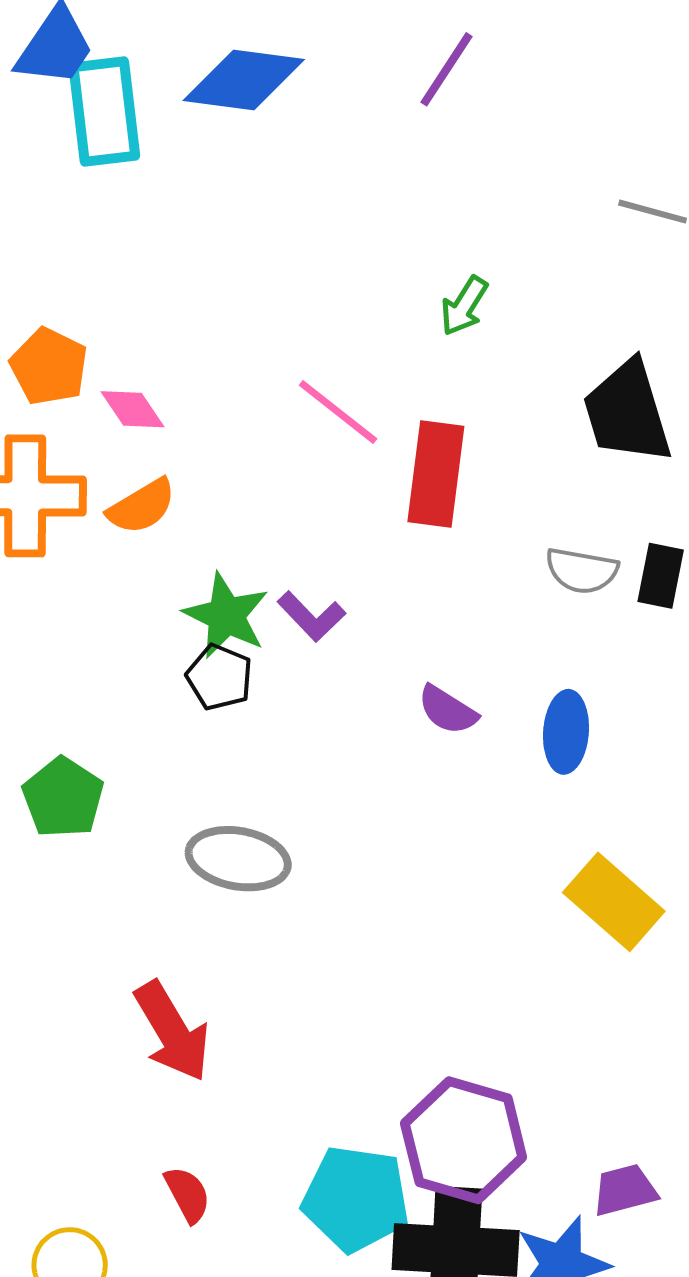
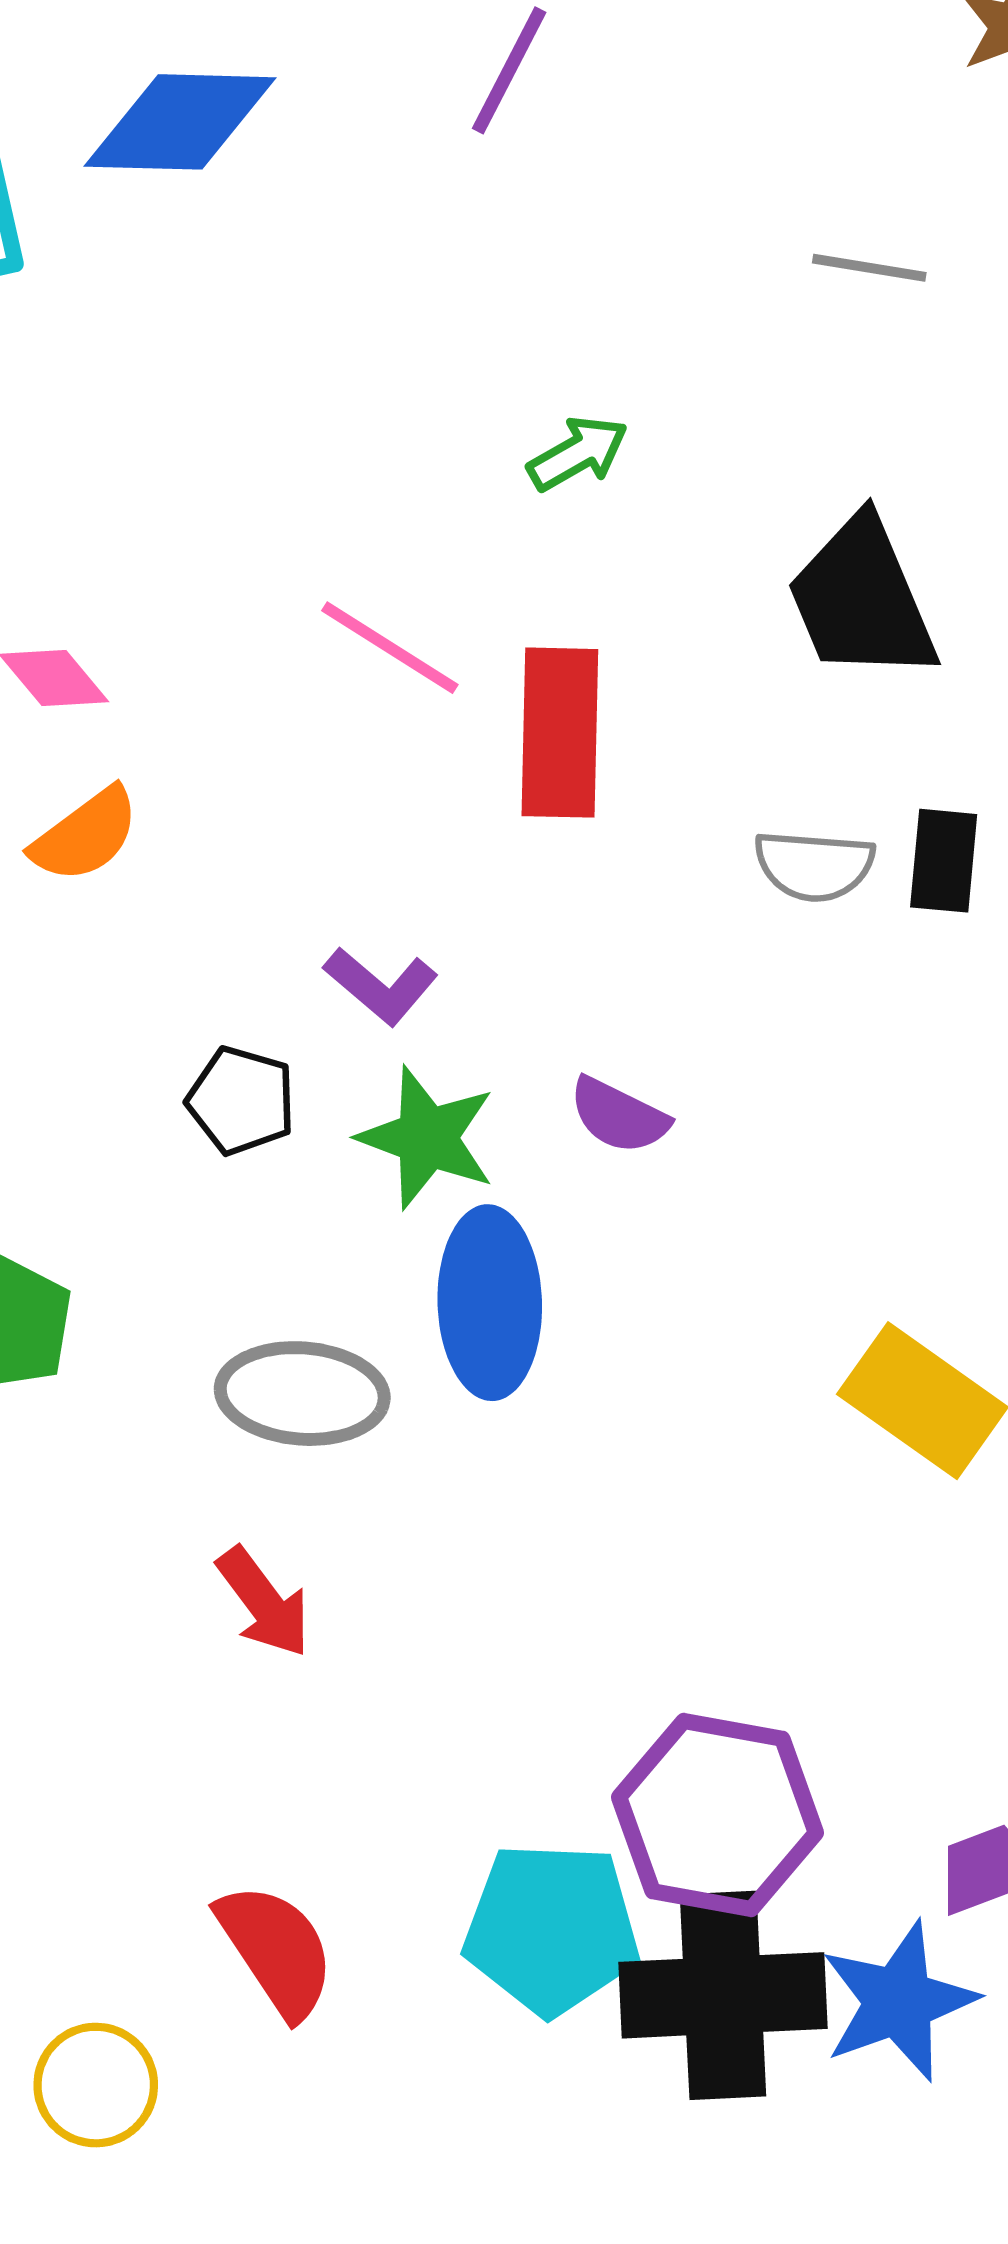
green arrow: (464, 306) -> (578, 453), turned -146
green star: (226, 616) -> (427, 1138), moved
blue ellipse: (566, 732) -> (490, 1303), moved, size x1.4
red arrow: (172, 1031) -> (264, 1602), moved, size x0.7
red semicircle: (188, 1194) -> (276, 1950), size x1.5

